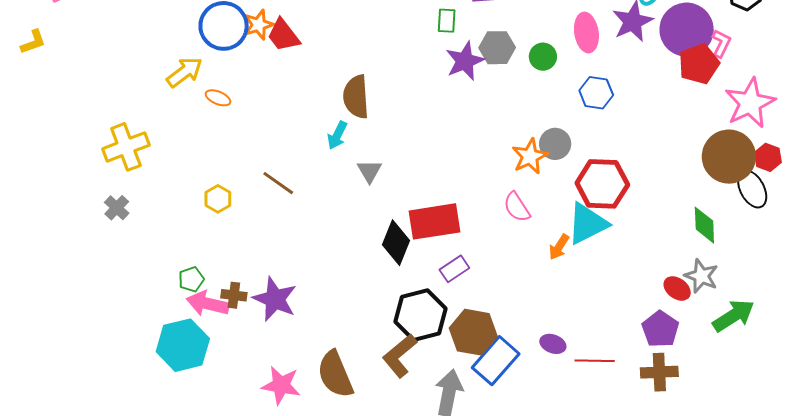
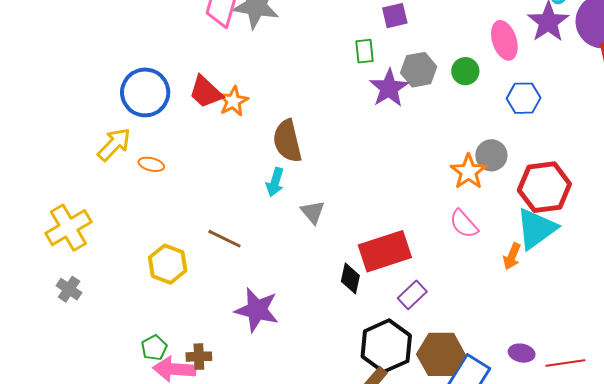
orange star: (259, 25) -> (233, 101), moved
yellow hexagon: (218, 199) -> (168, 264), size x1.4
black diamond: (396, 243) -> (350, 278), size x0.7
purple star: (275, 299) -> (257, 310), moved

